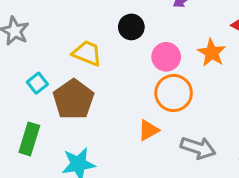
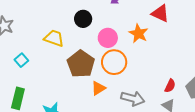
brown pentagon: (73, 99) -> (81, 64), moved

